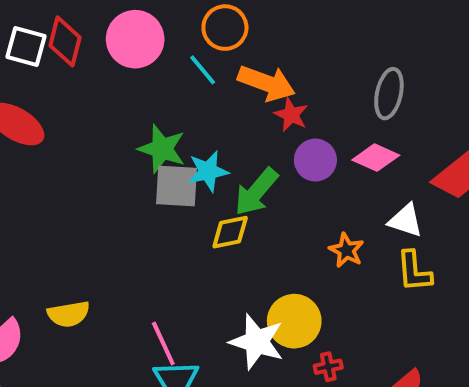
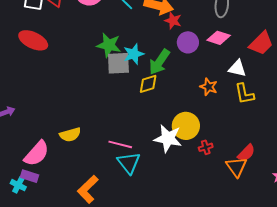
pink line: (163, 343) -> (120, 144), turned -45

